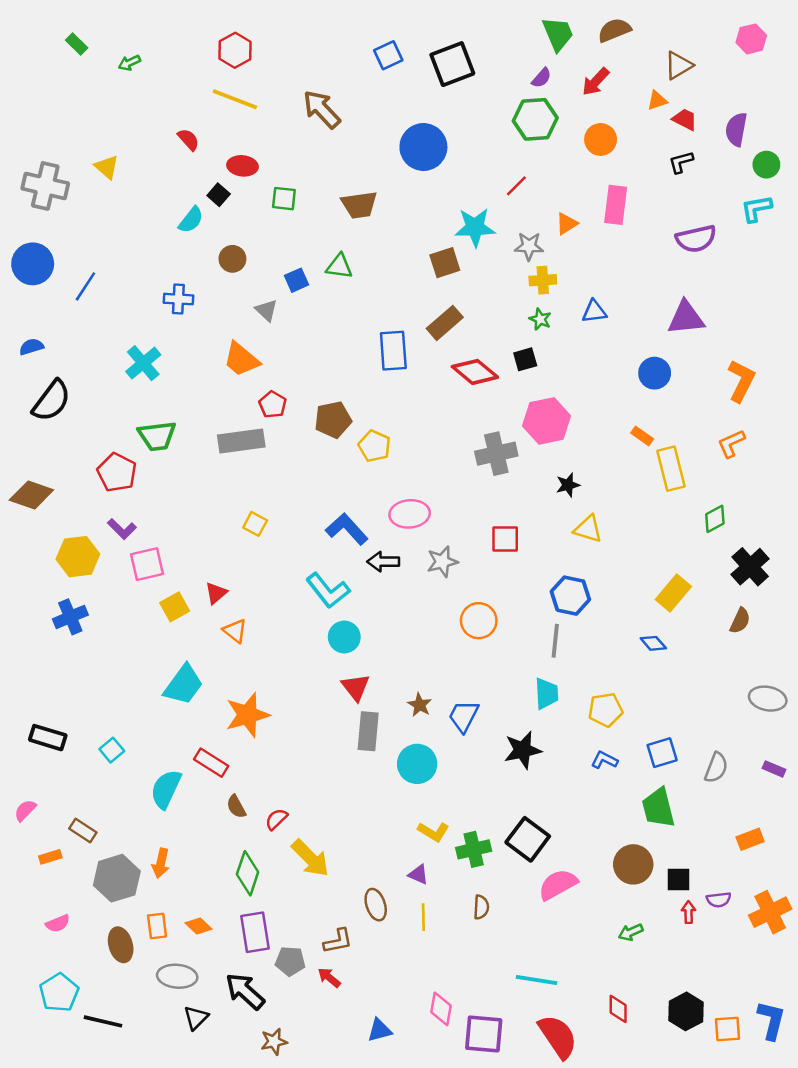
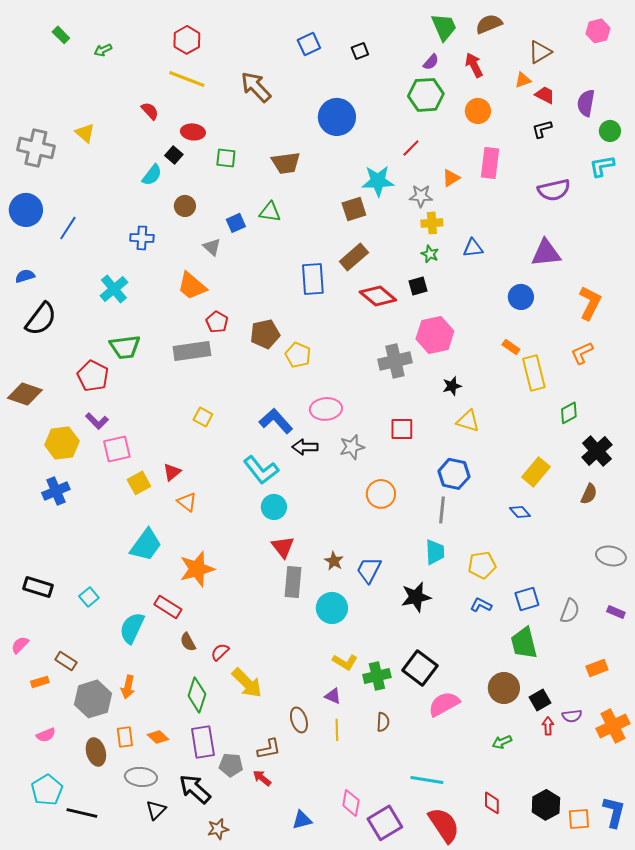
black square: (452, 64) -> (360, 51), size x0.5
red arrow: (596, 82) -> (474, 65), turned 110
black square: (678, 879) -> (540, 700), turned -30
purple square: (484, 1034) -> (385, 823), turned -36

